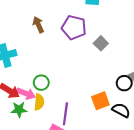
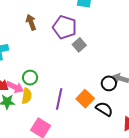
gray square: (101, 43) -> (79, 45), moved
orange square: (100, 101) -> (85, 99), turned -30
purple line: (65, 114) -> (59, 99), moved

